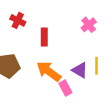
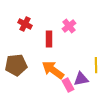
pink cross: (89, 25) -> (69, 26), moved
purple triangle: (80, 70) -> (81, 79), moved, turned -42

